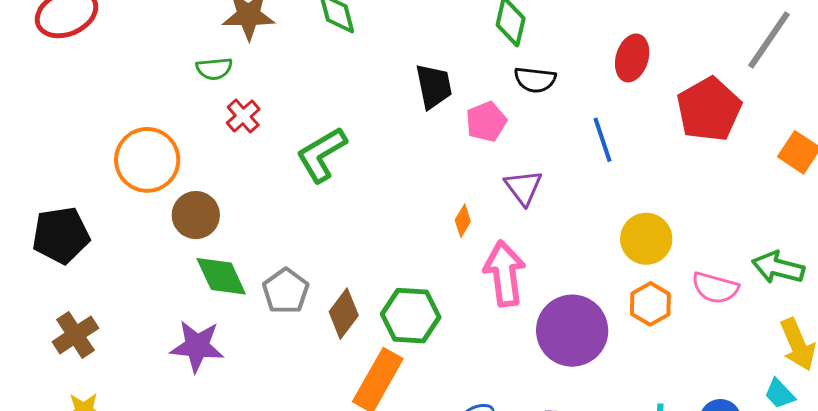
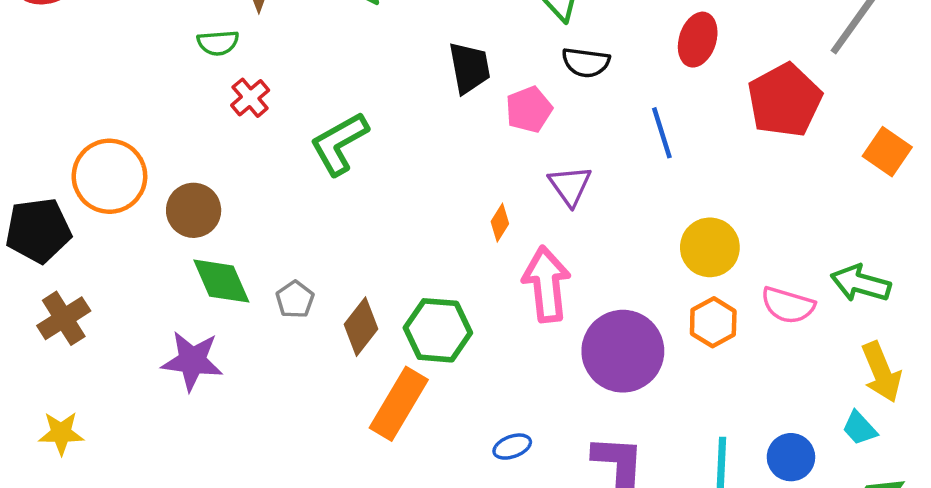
orange circle: (147, 160) -> (109, 176), moved
gray pentagon: (286, 291) -> (295, 299), size x0.7
brown cross: (75, 335) -> (64, 318), moved

